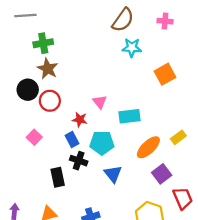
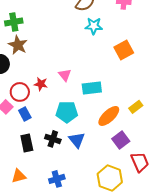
red circle: (50, 101) -> (20, 92), moved
red star: (80, 120) -> (41, 84), moved
blue rectangle: (72, 140) -> (25, 114), moved
black cross: (79, 161) -> (53, 139), moved

